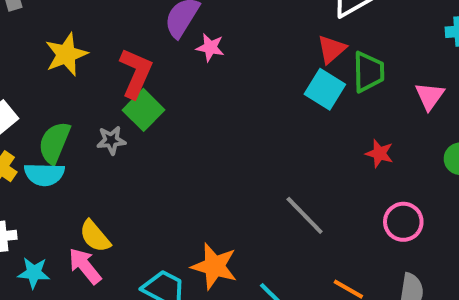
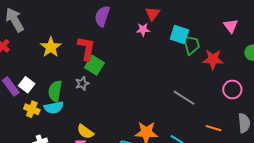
pink star: (210, 47) -> (143, 30), moved
red triangle: (332, 49) -> (153, 14), moved
green trapezoid: (368, 72) -> (191, 45), moved
red star: (379, 154) -> (213, 59), size x1.5

